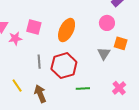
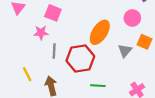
orange ellipse: (67, 30) -> (100, 32), moved
pink star: (15, 38) -> (41, 33), moved

